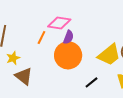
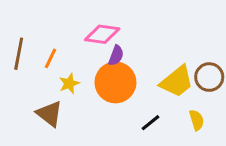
orange line: (41, 38) -> (51, 58), moved
yellow star: (13, 58) -> (69, 84), moved

